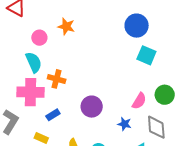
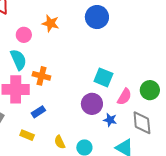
blue circle: (137, 26) -> (97, 17), moved
cyan square: (146, 55) -> (103, 77), moved
purple circle: (92, 107) -> (92, 104), moved

